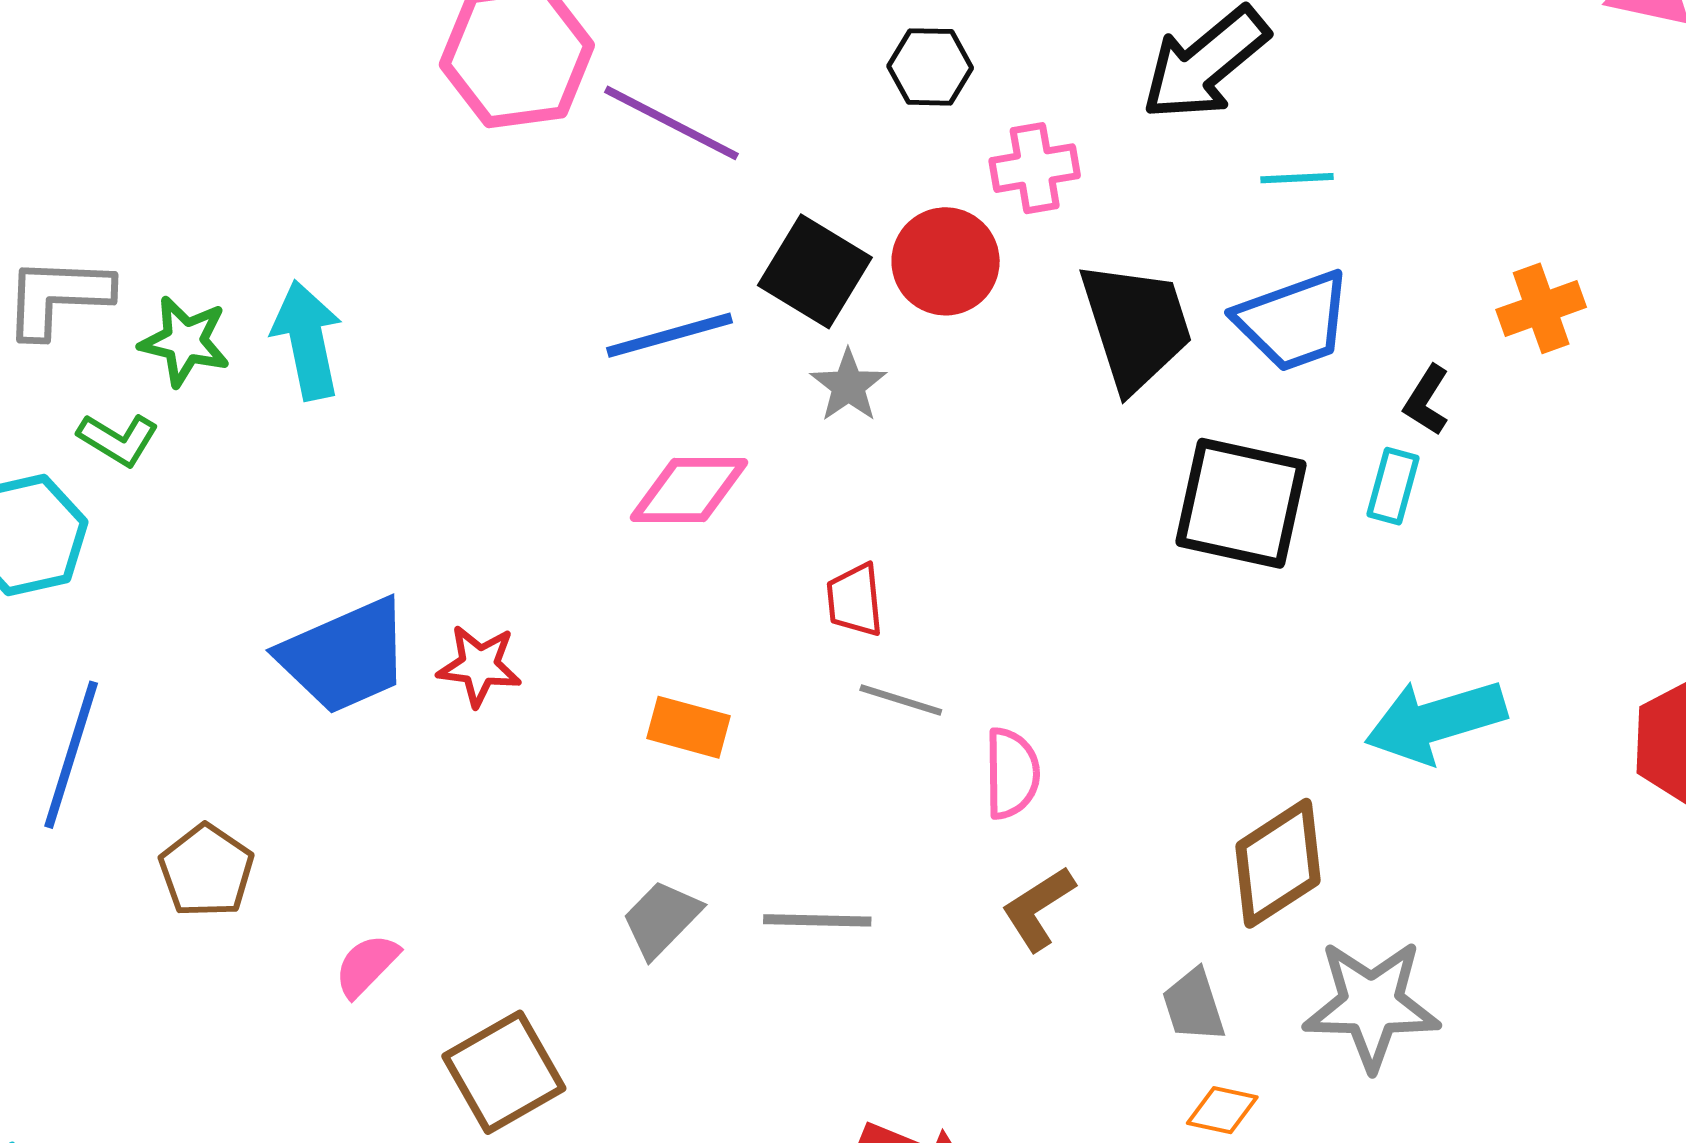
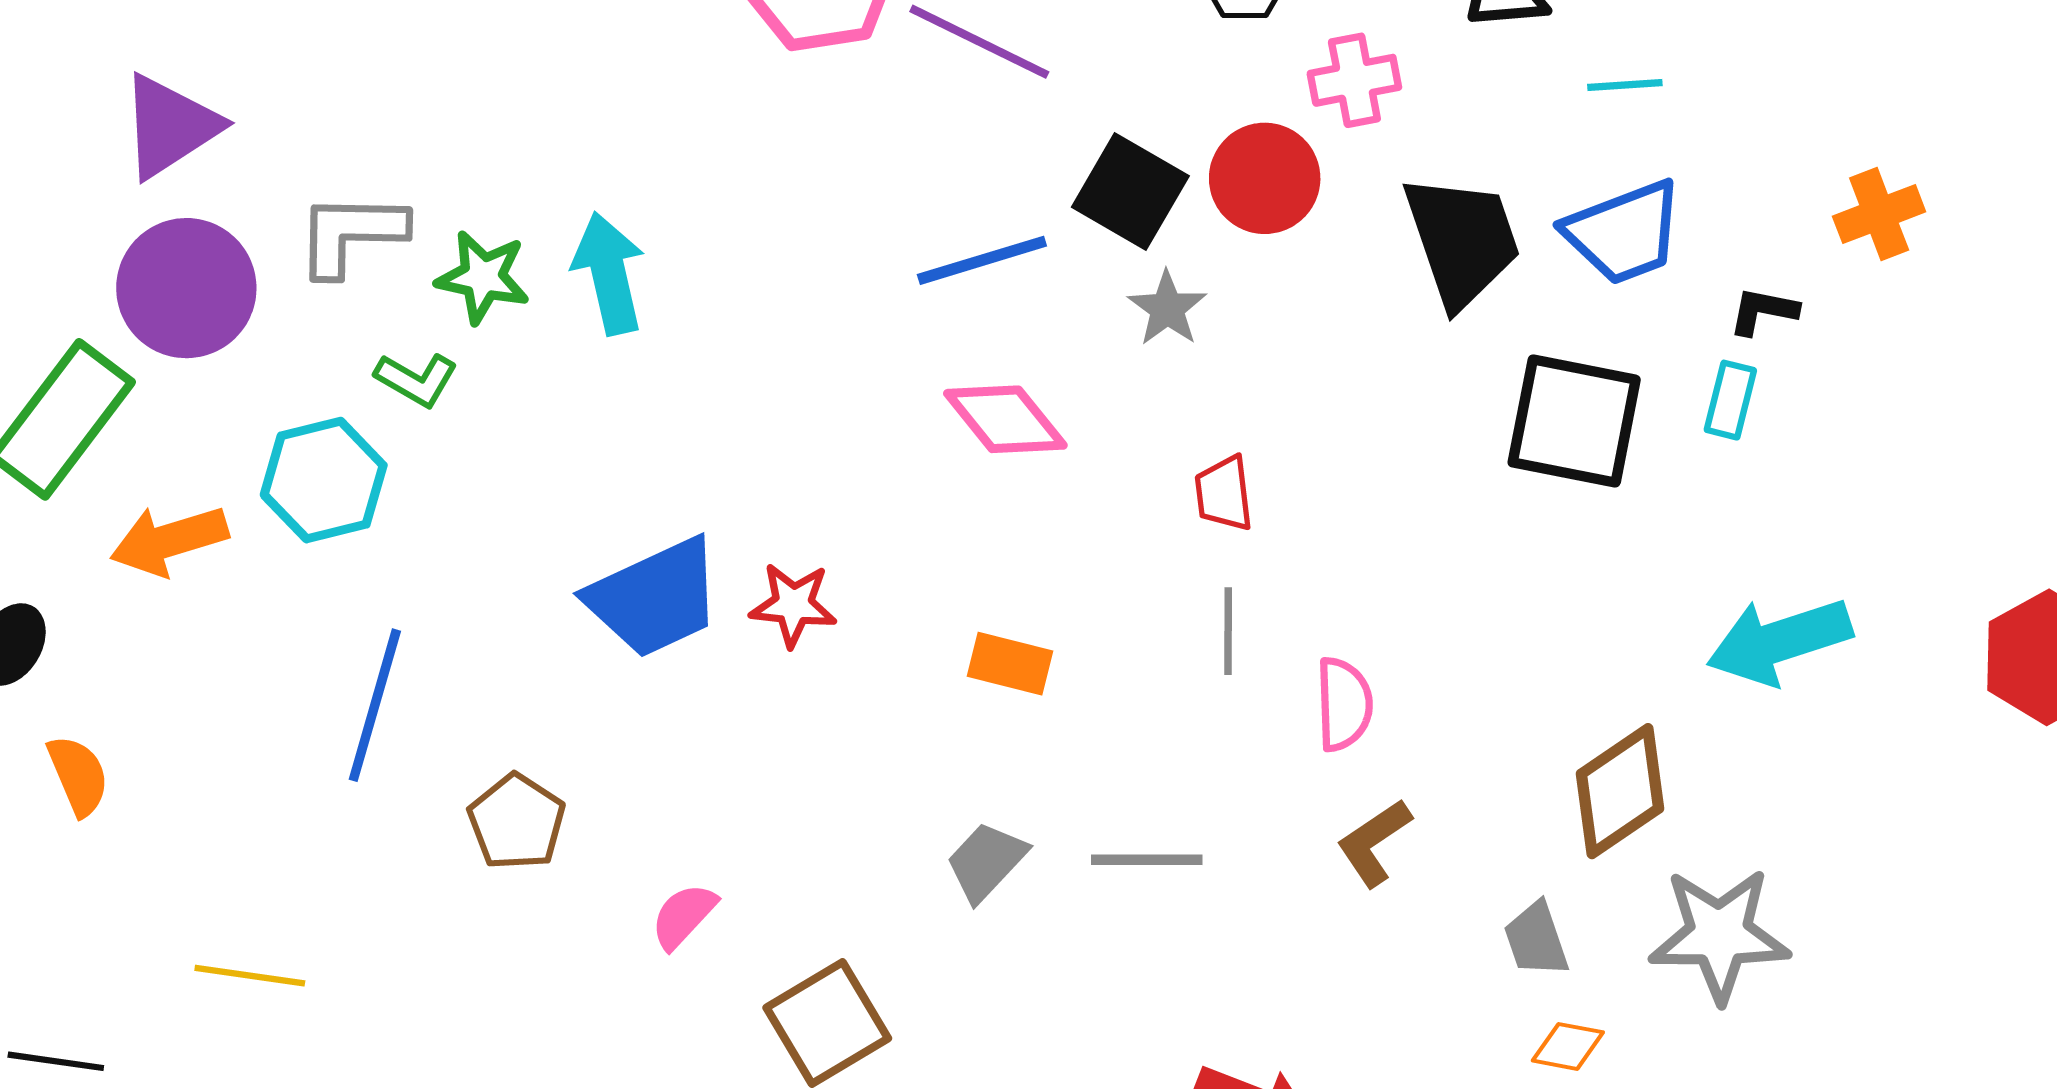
black L-shape: (1427, 400) -> (1763, 311), turned 70
pink diamond: (689, 490) -> (1005, 419), turned 52
red trapezoid: (855, 600) -> (1224, 494), moved
gray line: (901, 700) -> (1228, 631), turned 74

